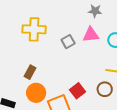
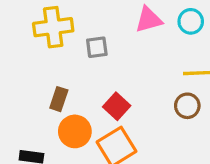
gray square: (68, 42) -> (97, 47), moved, turned 32
red square: (77, 91) -> (117, 106), moved

